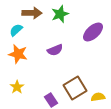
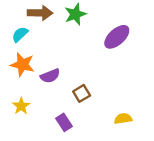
purple semicircle: (55, 50) -> (50, 76), moved
brown square: (75, 88) -> (82, 93), moved, size x0.6

